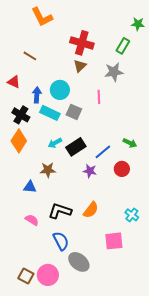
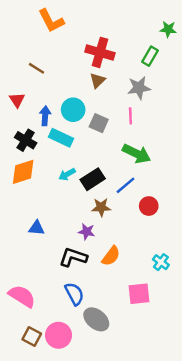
red triangle: (14, 82) -> (17, 100), turned 32
pink line: (99, 97) -> (130, 116), moved
gray square: (74, 112) -> (99, 123), moved
orange diamond: (19, 141) -> (23, 172), turned 40
green arrow: (130, 143) -> (137, 154), moved, size x1.6
brown star: (48, 170) -> (101, 207), moved
purple star: (90, 171) -> (87, 232), moved
pink semicircle: (32, 220) -> (22, 296), moved, size x1.6

